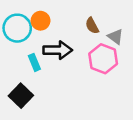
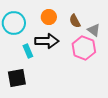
orange circle: (41, 21) -> (49, 17), moved
black square: (21, 96) -> (17, 78), turned 36

